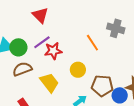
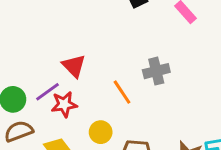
red triangle: (40, 15) -> (74, 66), moved
gray cross: (116, 28) -> (156, 71), turned -30

